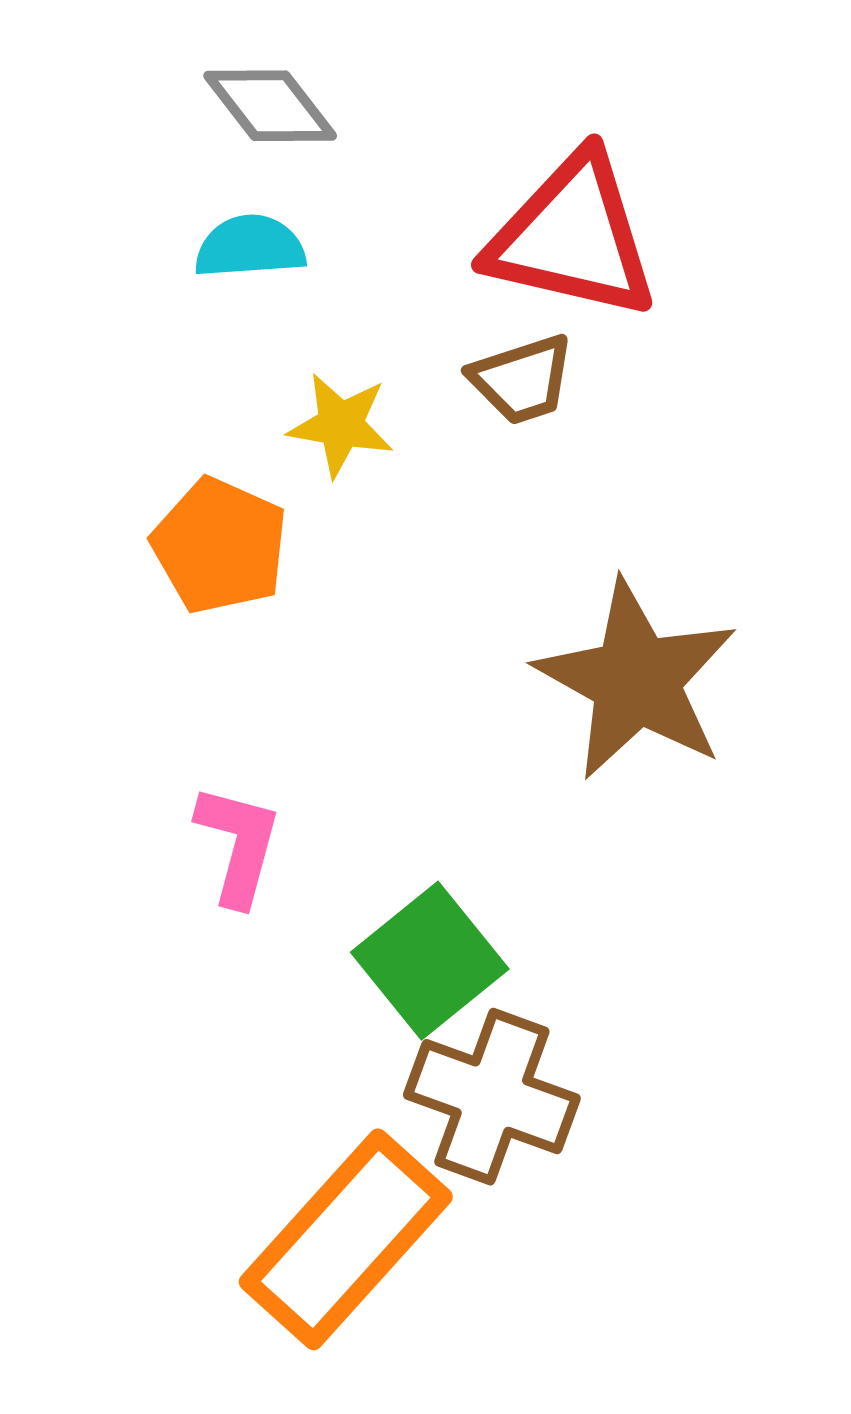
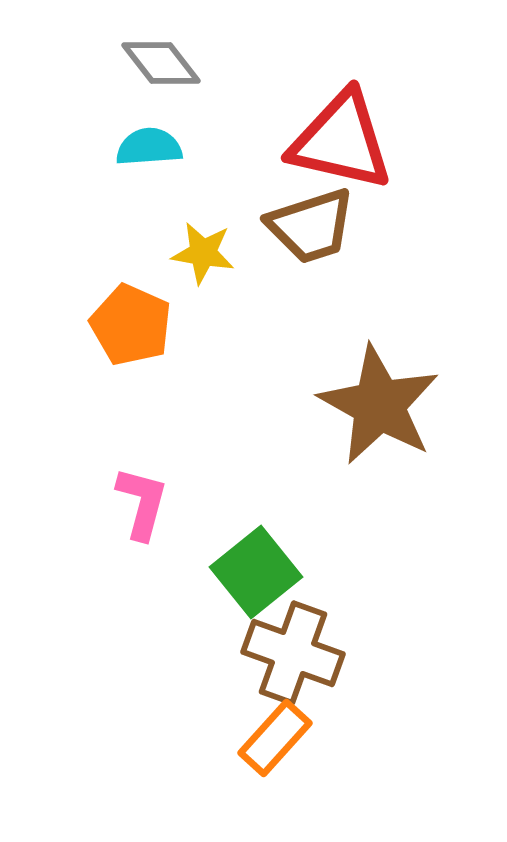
brown trapezoid: (522, 379) -> (311, 226), size x1.4
orange rectangle: (346, 1239) -> (275, 738), moved, size x0.6

